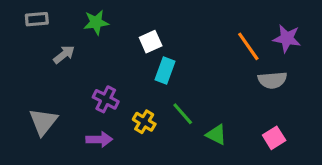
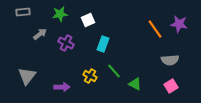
white square: (151, 42) -> (88, 20), moved
gray semicircle: (272, 80) -> (170, 60), moved
purple cross: (106, 99) -> (66, 43), moved

